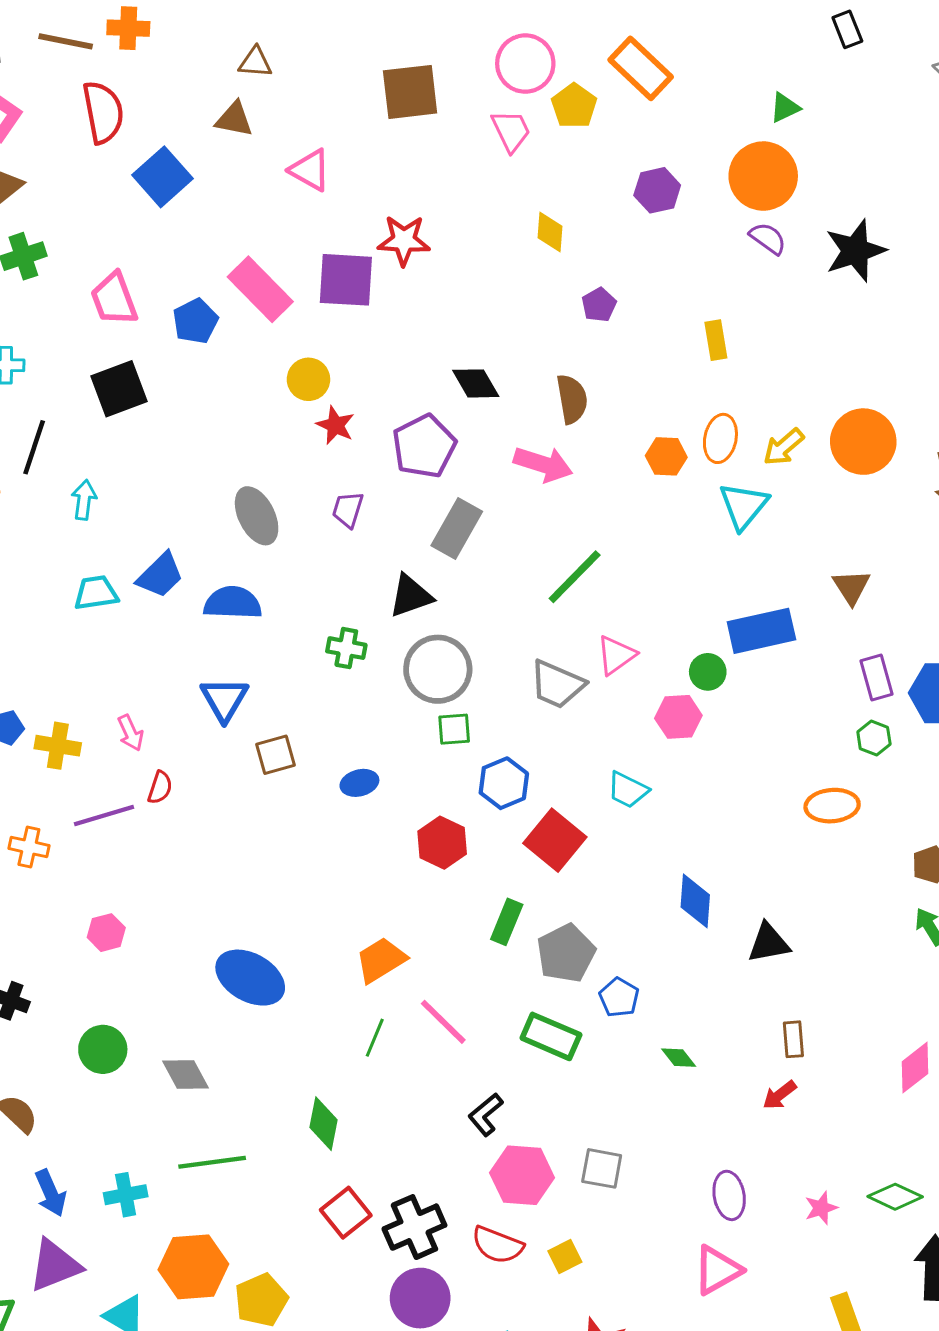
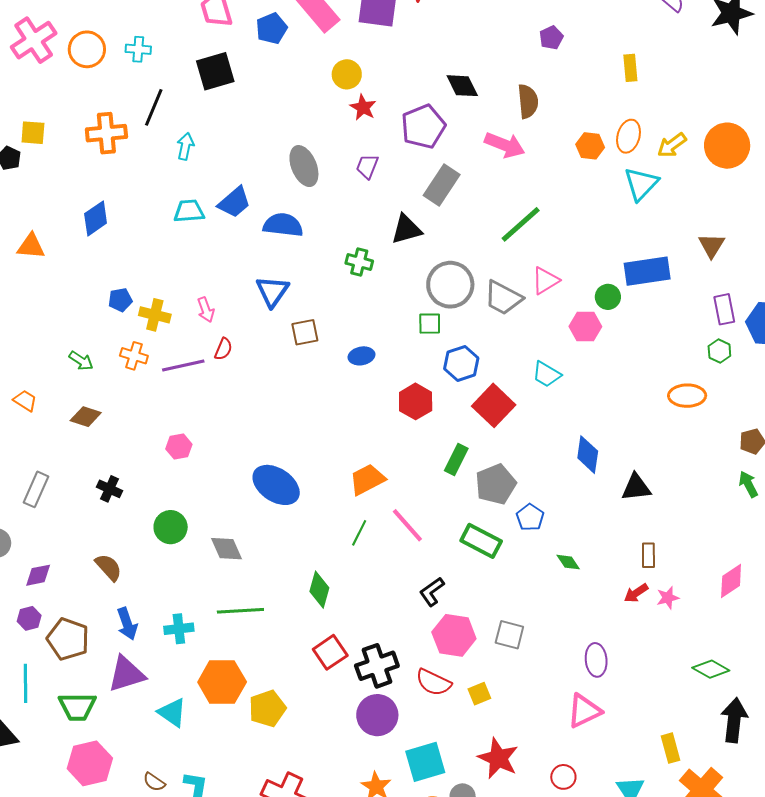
gray circle: (438, 669) -> (450, 285), moved
orange cross: (29, 847) -> (134, 356), moved
pink star: (821, 1208) -> (668, 598), moved

